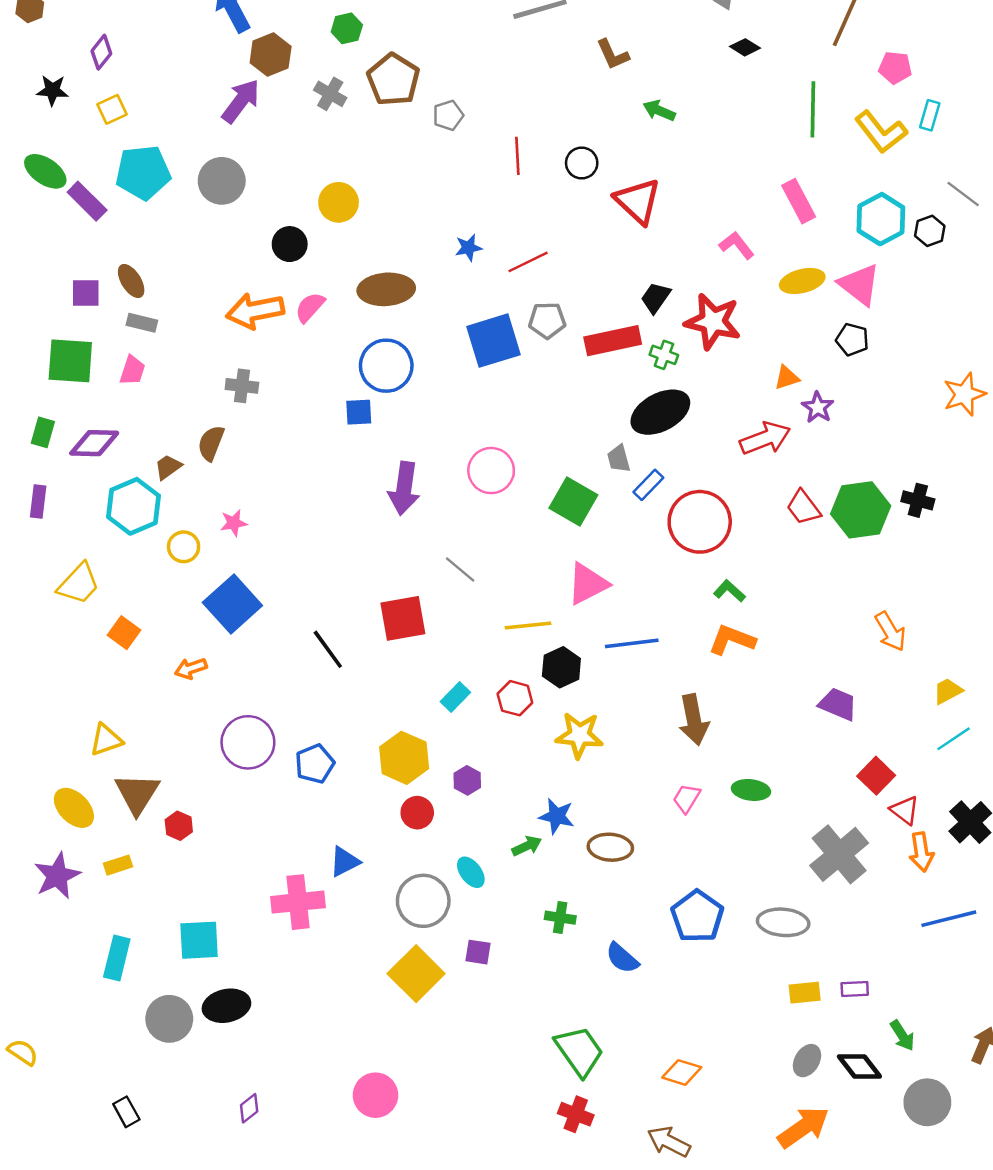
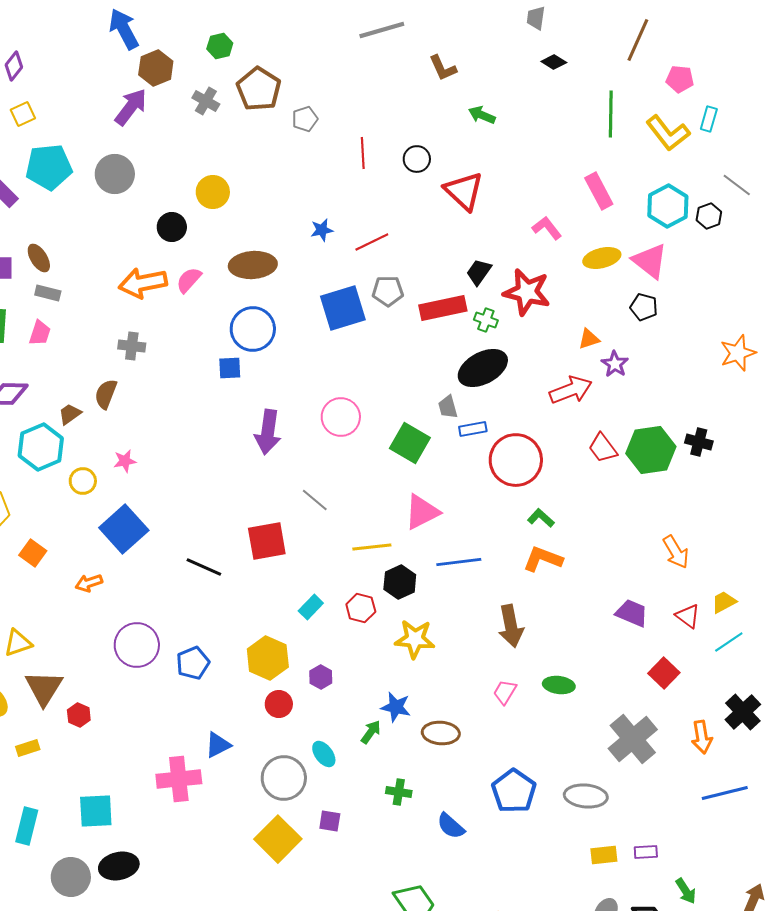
blue rectangle: (648, 485) -> (473, 429), turned 36
black line: (328, 649) -> (204, 567), turned -30
red triangle: (905, 810) -> (688, 616), moved
green arrow: (527, 846) -> (371, 732), turned -30

